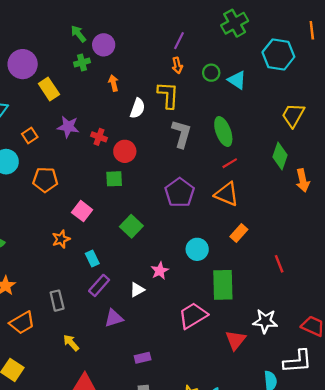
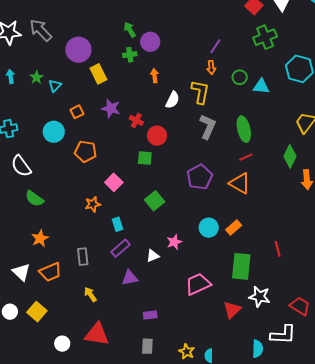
cyan triangle: (237, 80) -> (261, 86), turned -36
orange rectangle: (239, 233) -> (234, 228), moved
green rectangle: (223, 285) -> (241, 266), moved

